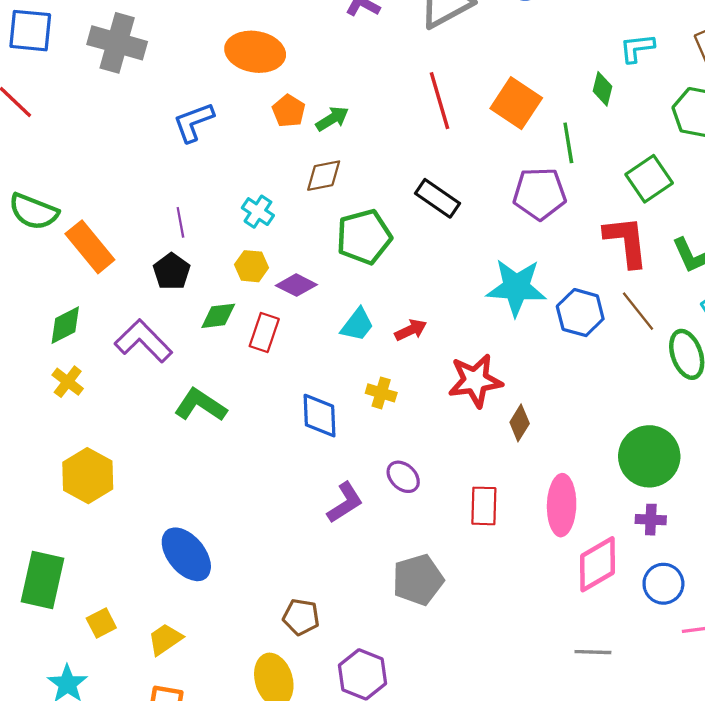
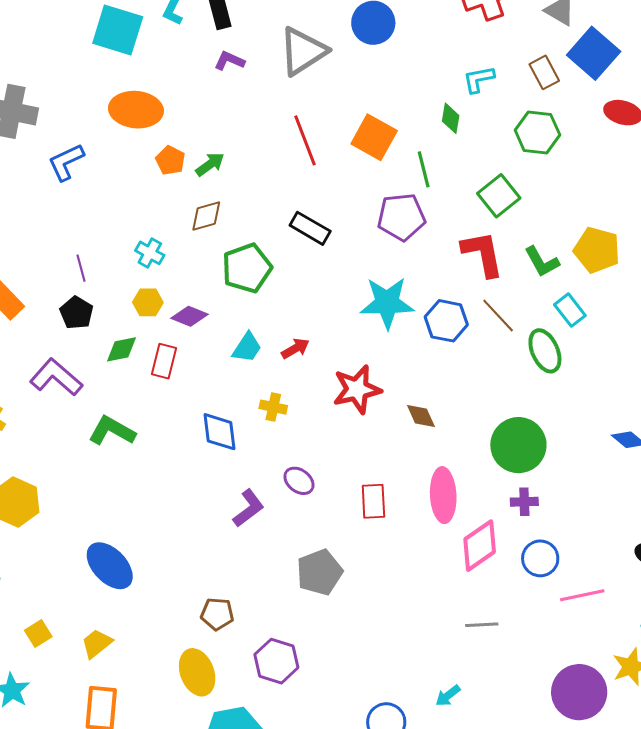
blue L-shape: (194, 122) -> (66, 162), moved
brown diamond: (520, 423) -> (421, 416), moved, turned -52

